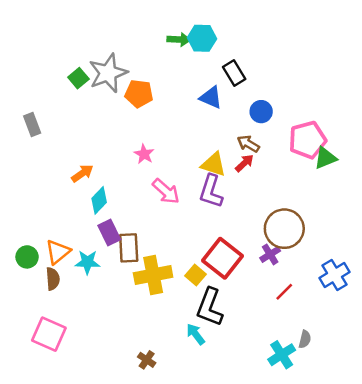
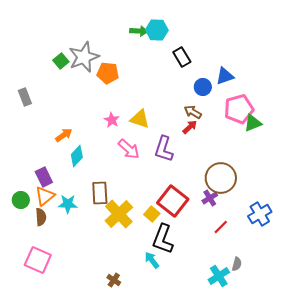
blue triangle: (211, 97) -> (225, 76), moved, turned -42
yellow triangle: (214, 164) -> (140, 119), moved
purple rectangle: (109, 233) -> (44, 177), moved
yellow cross: (153, 275) -> (119, 214), turned -32

